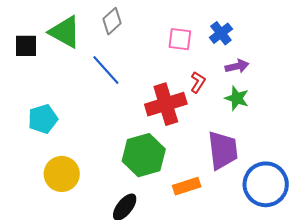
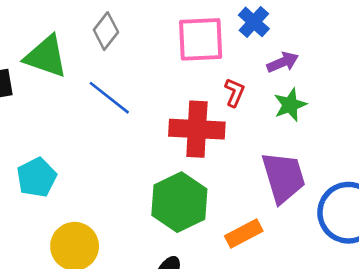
pink square: (180, 39) -> (201, 39), size x1.5
green star: (237, 98) -> (290, 105), turned -30
red cross: (166, 104) -> (197, 129), turned 30

